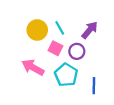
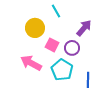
cyan line: (60, 28) -> (56, 11), moved

